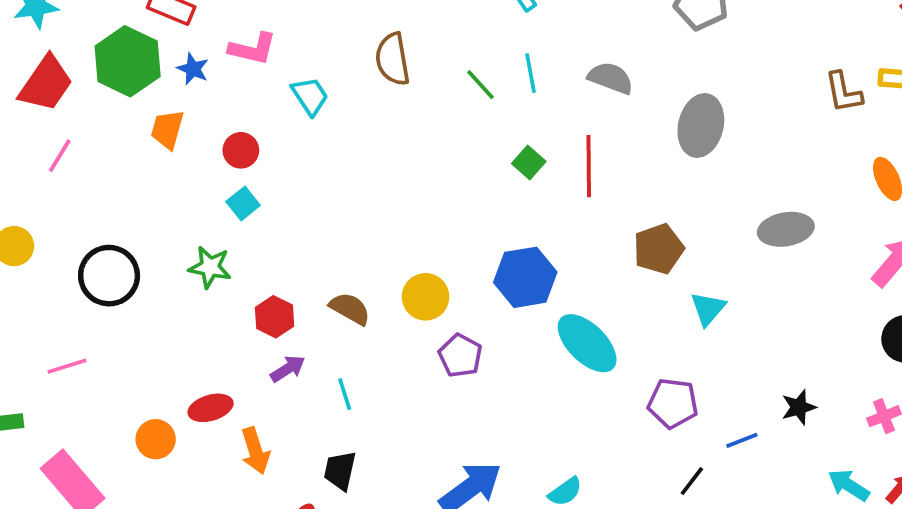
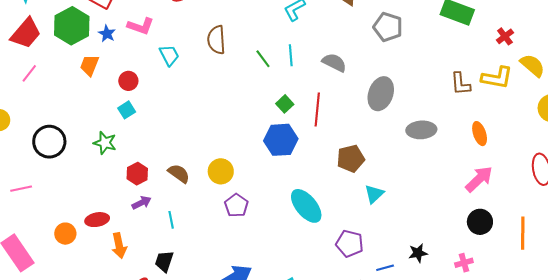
gray ellipse: (786, 229) -> (421, 130), moved
blue hexagon: (525, 277) -> (281, 140), moved

